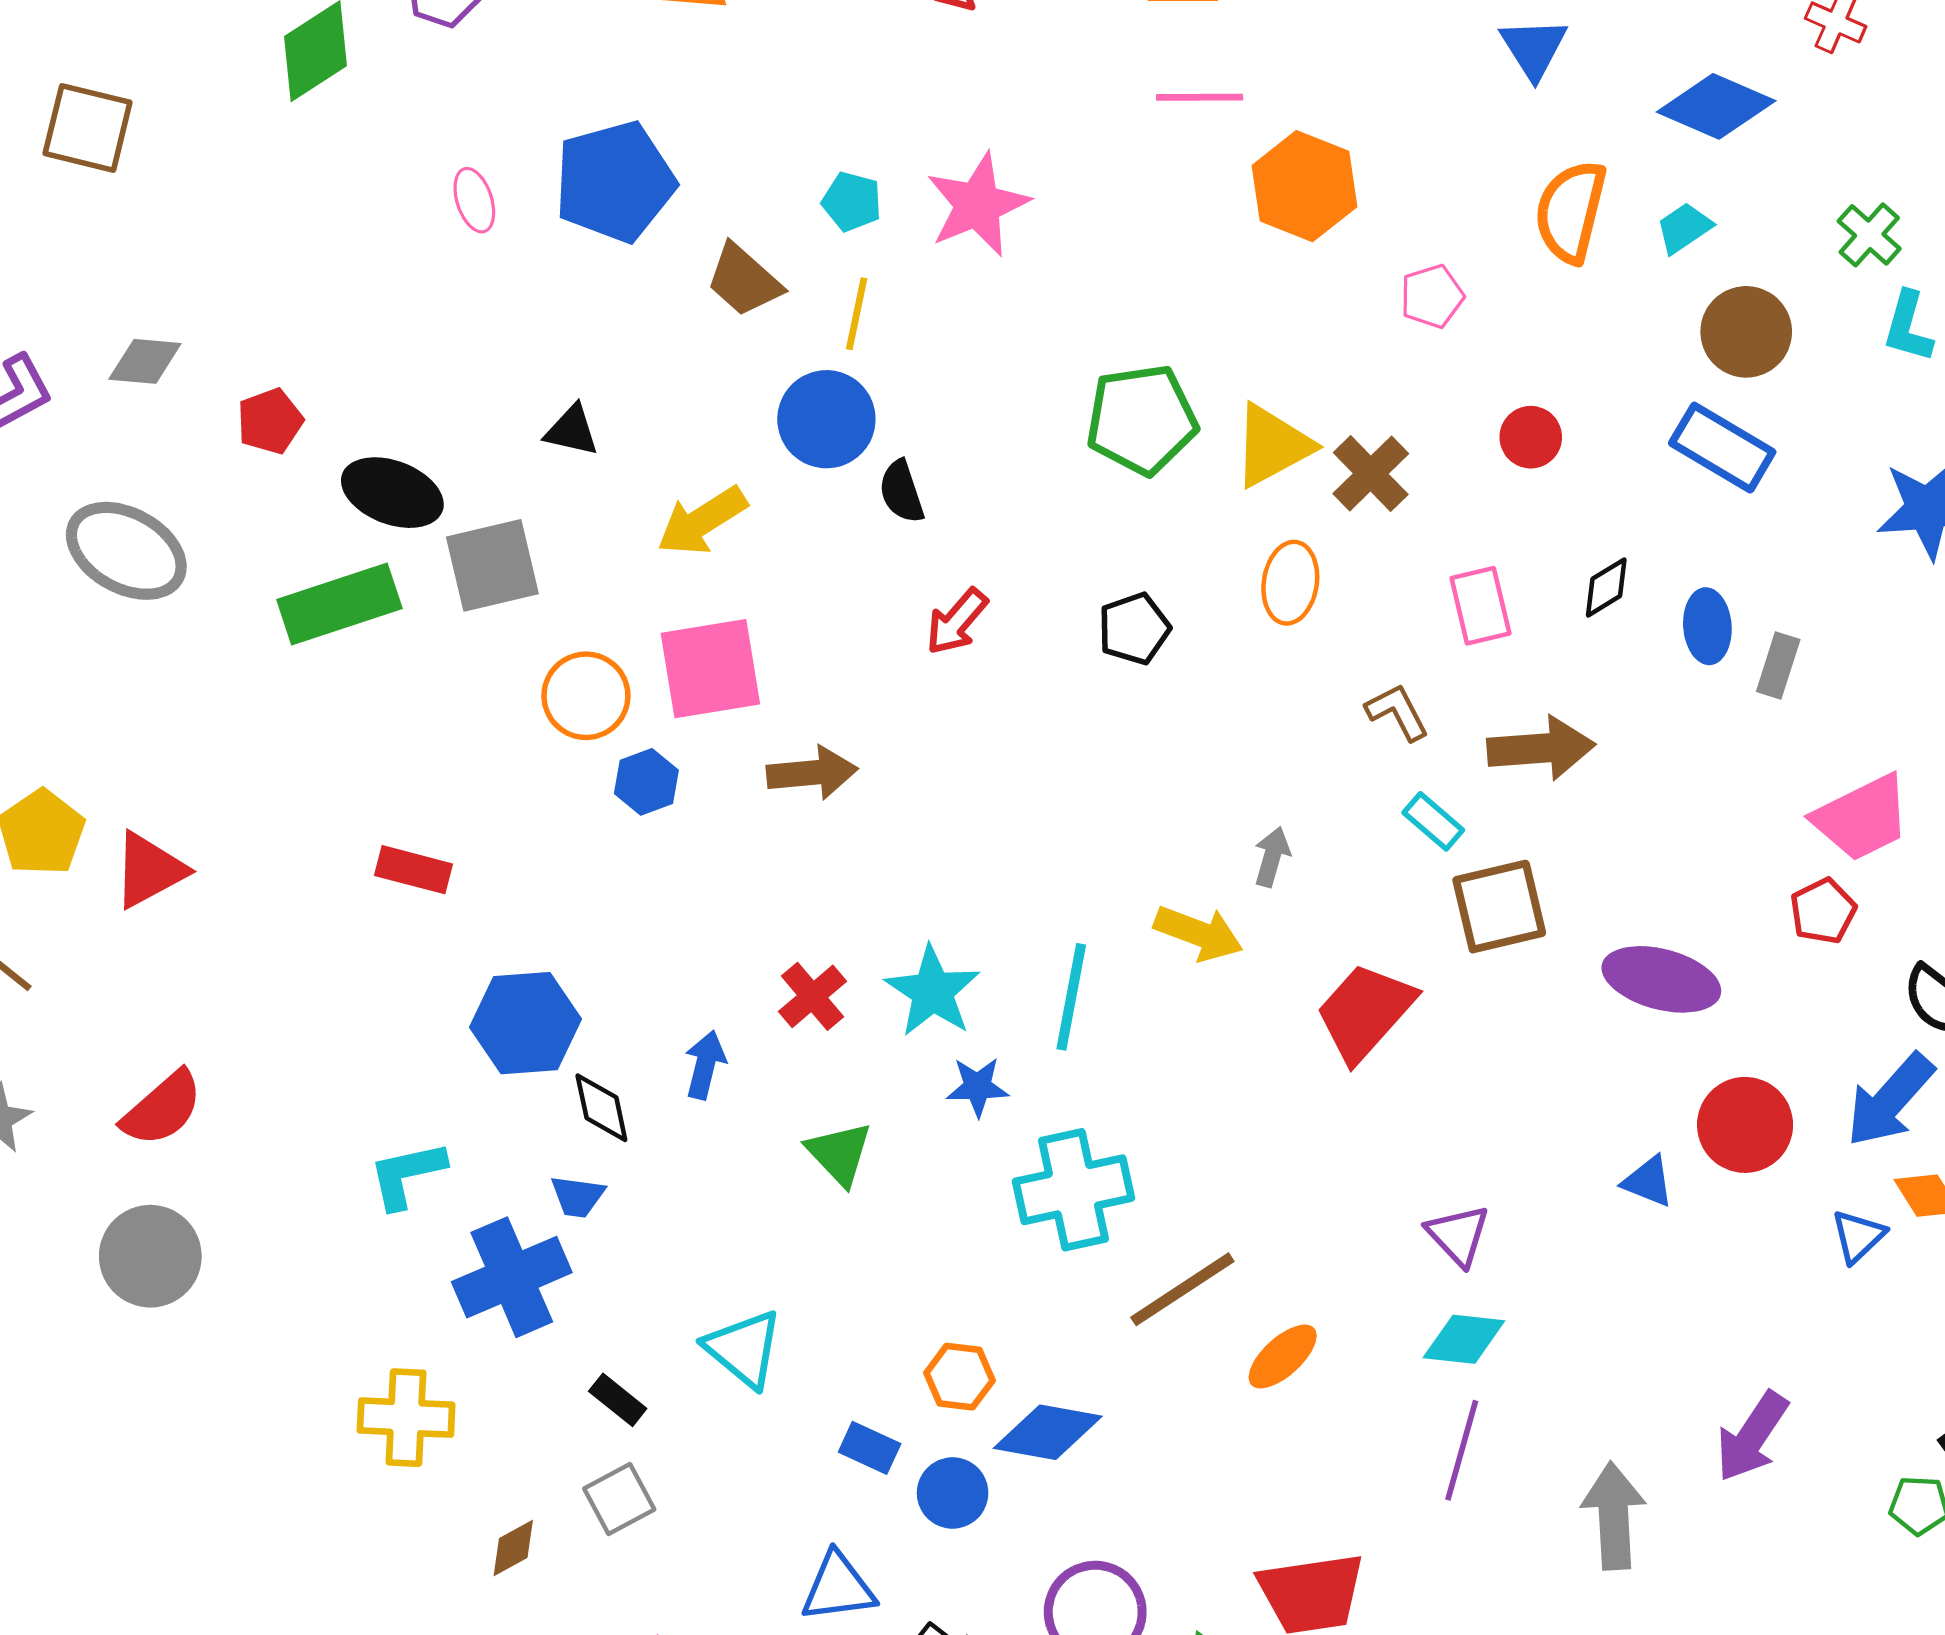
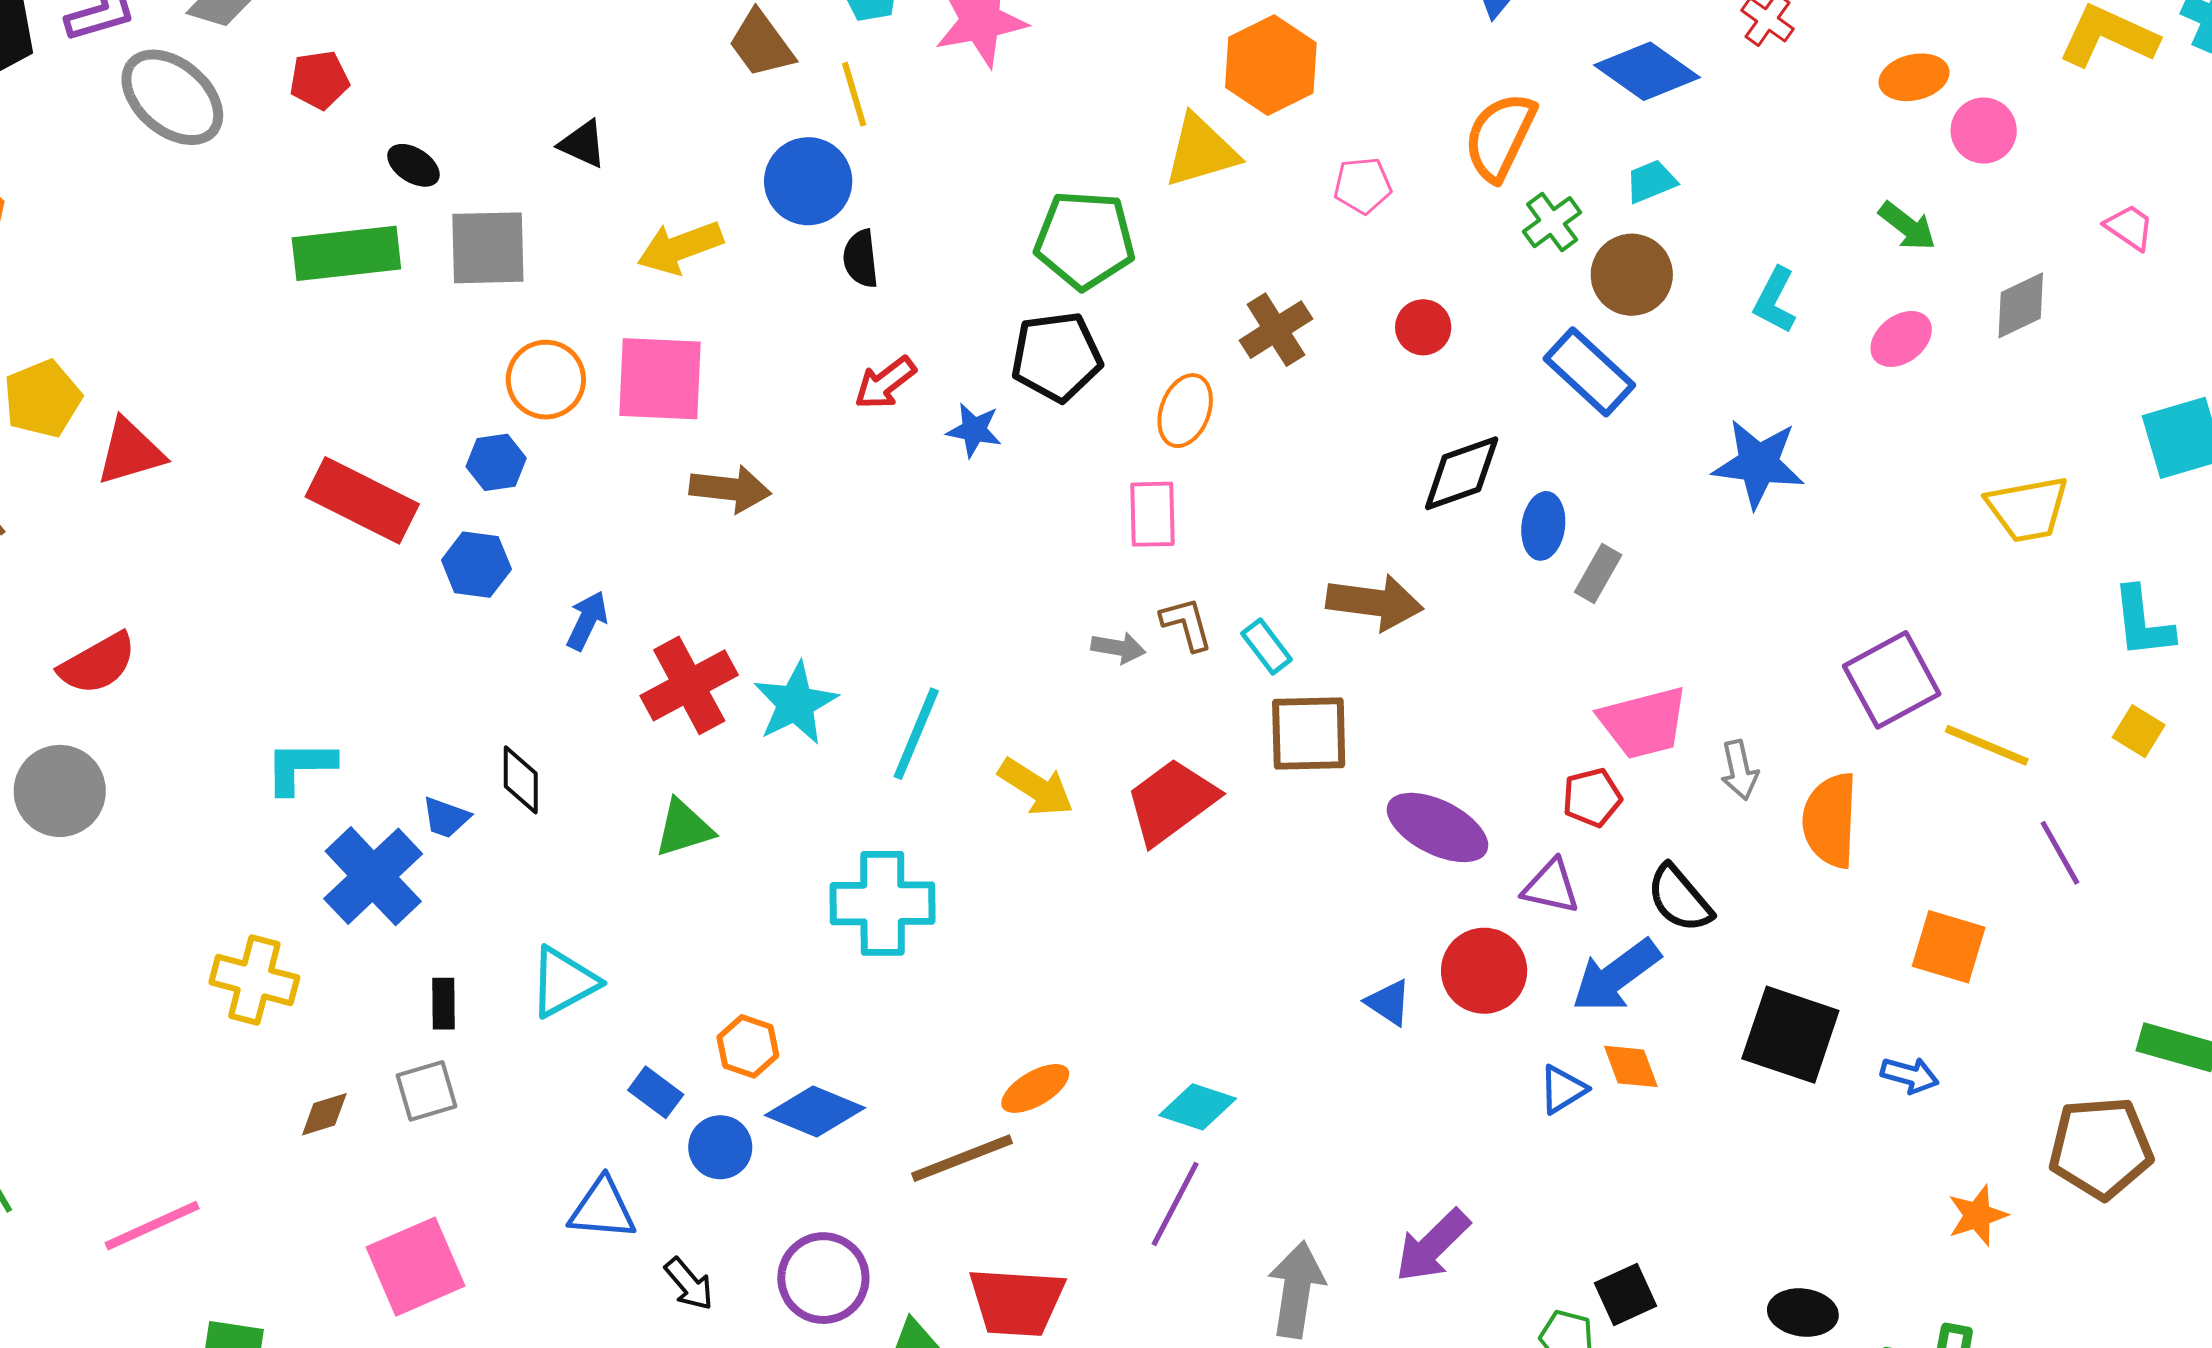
cyan trapezoid: (1684, 228) -> (1651, 181), moved
green cross: (1869, 235) -> (1552, 222), moved
yellow line: (857, 314) -> (854, 94), turned -40
yellow triangle: (1272, 446) -> (1201, 151), moved
black ellipse: (392, 493) -> (413, 165), size x0.6
gray ellipse: (126, 551) -> (172, 97), moved
black diamond: (1606, 587) -> (1462, 473), size x1.6
pink rectangle: (1480, 606) -> (1152, 514), moved
black pentagon: (1134, 629) -> (1056, 357), moved, size x1.4
brown L-shape: (1397, 712) -> (1186, 624), moved
blue hexagon: (646, 782) -> (496, 462), moved
gray arrow: (1272, 857) -> (1118, 648), turned 72
red rectangle: (413, 870) -> (362, 500), size x1.6
yellow arrow: (1199, 933) -> (1036, 787), moved
red cross: (813, 996) -> (689, 685), size x1.5
blue hexagon: (526, 1023) -> (476, 565), moved, size x0.7
blue arrow: (705, 1065) -> (587, 621), moved
blue star: (978, 1087) -> (974, 430), moved
black diamond: (601, 1108) -> (521, 780), moved
green triangle: (839, 1153) -> (684, 828), turned 44
purple triangle: (1458, 1235) -> (1551, 887), moved, turned -46
blue cross: (512, 1277) -> (373, 876), turned -32
brown line: (1182, 1289) -> (962, 1158), moved
cyan triangle: (744, 1349) -> (564, 982), turned 40
black rectangle: (618, 1400) -> (443, 1004), turned 39

